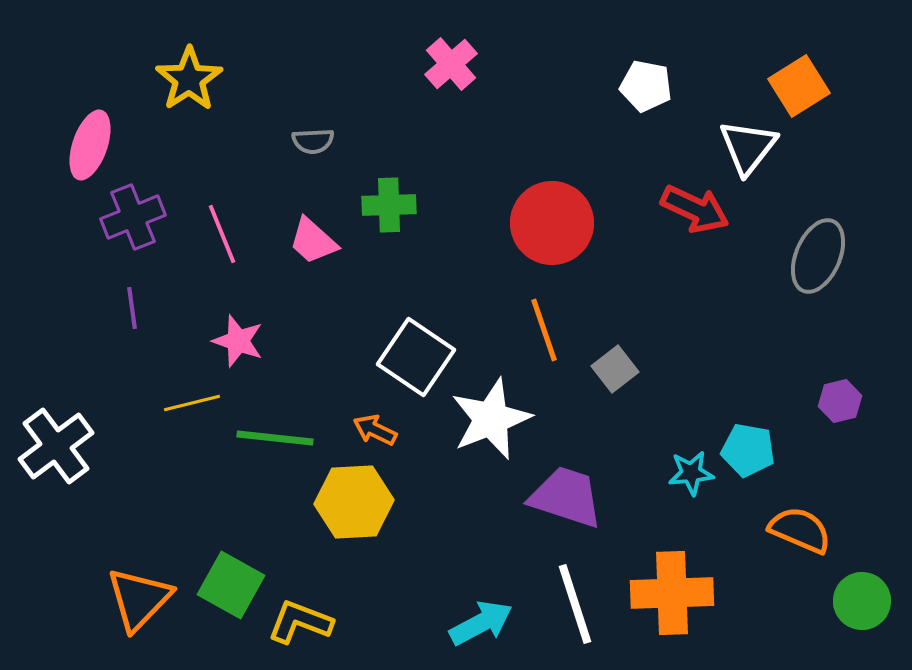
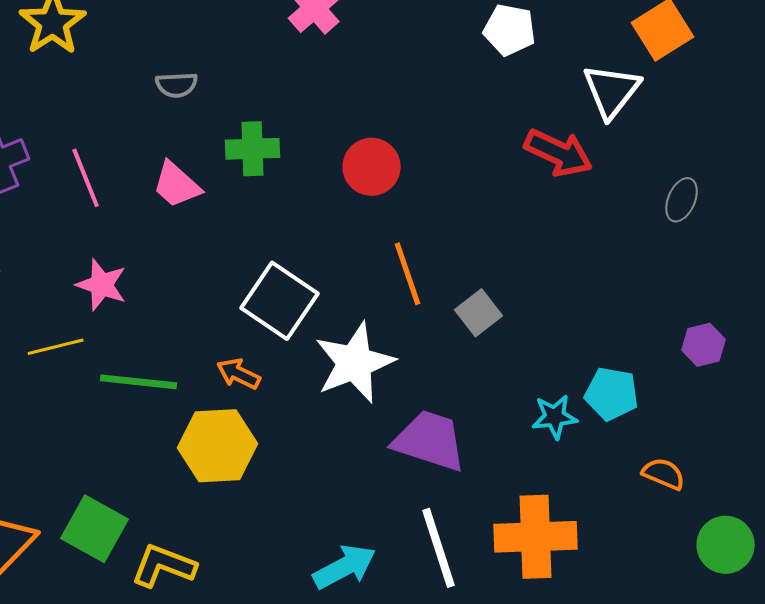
red circle: (552, 223) -> (372, 167), moved, size x0.7
gray ellipse: (818, 256) -> (682, 200), size x0.6
orange semicircle: (800, 530) -> (664, 474), size x0.7

